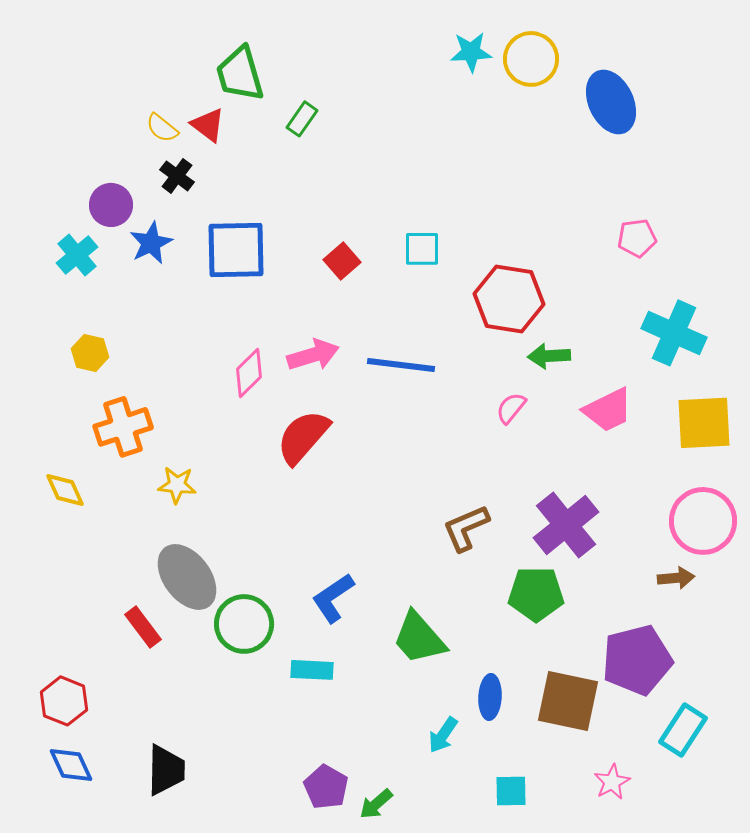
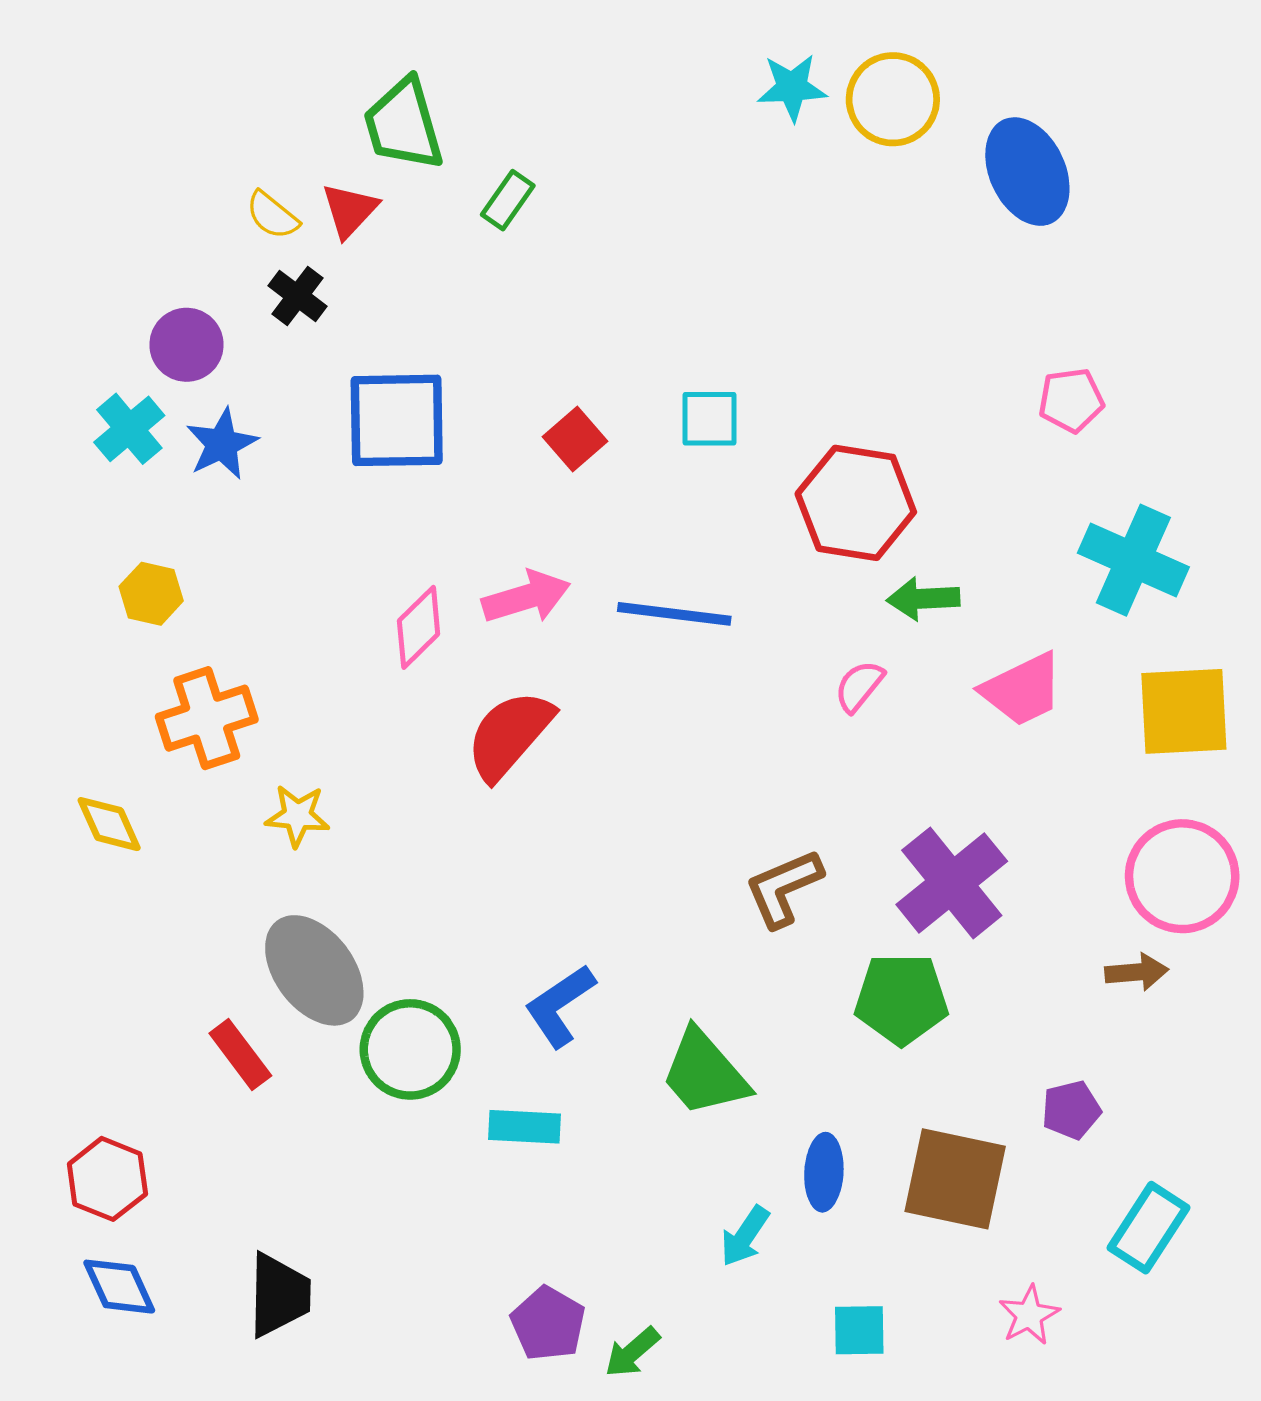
red triangle: (208, 125) -> (350, 210), turned 36
blue star: (151, 243) -> (222, 444), moved
purple pentagon: (637, 660) -> (1071, 1110), size x0.5

